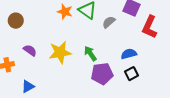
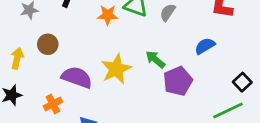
purple semicircle: (30, 50) -> (77, 77), size x1.6
black square: (132, 74) -> (242, 82), moved

